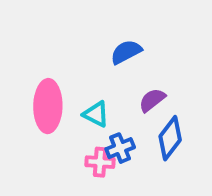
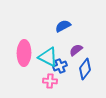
cyan triangle: (96, 114) -> (48, 57), size x1.5
blue cross: (120, 148) -> (60, 66), moved

